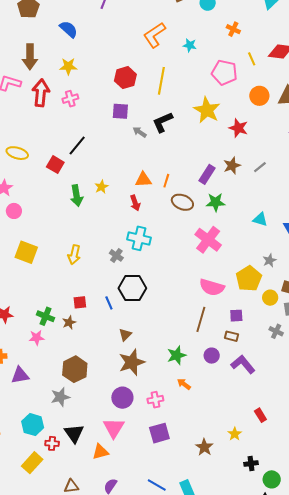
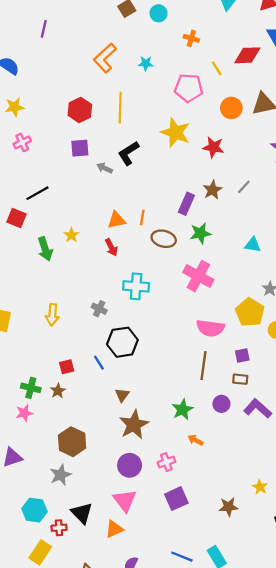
black line: (77, 145) -> (38, 193), turned 30
cyan cross: (139, 238) -> (136, 286), moved
brown star: (204, 447) -> (229, 507), turned -30

